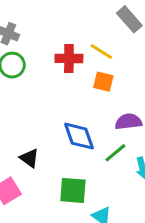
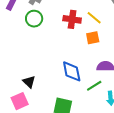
orange square: (103, 82) -> (93, 38), turned -32
black triangle: (29, 158) -> (29, 82), moved

